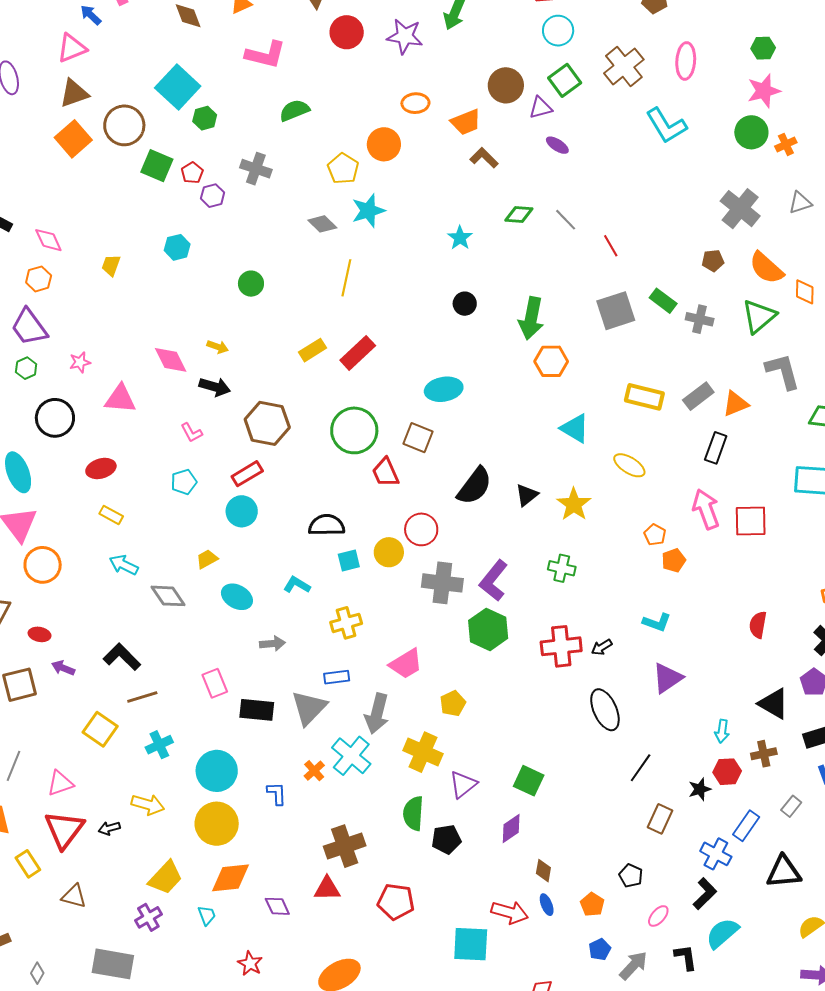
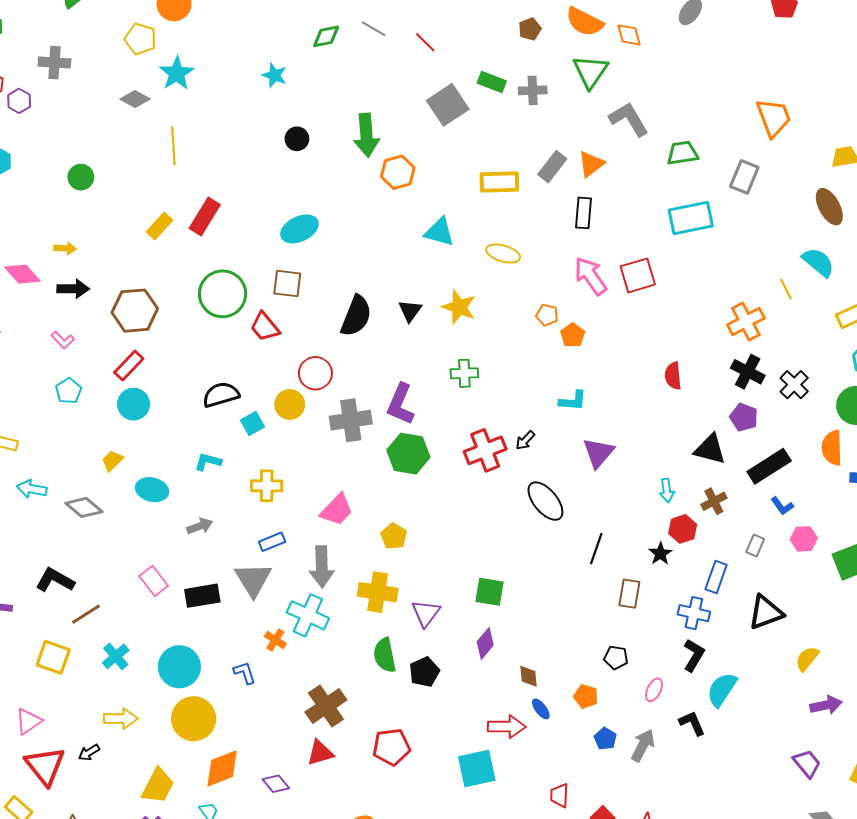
yellow cross: (346, 623) -> (267, 486), turned 32

